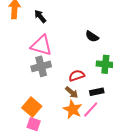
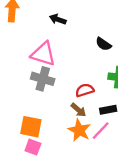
black arrow: (40, 16) -> (58, 19), moved, turned -32
gray cross: (41, 66) -> (43, 79), turned 30
orange square: (32, 107) -> (31, 127), turned -30

